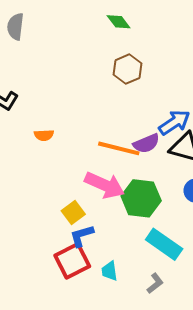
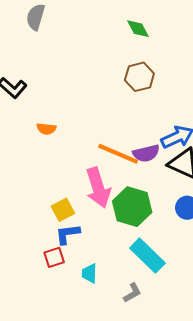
pink arrow: (105, 185) -> (98, 188), turned 39
red square: (72, 261) -> (54, 257), size x0.6

